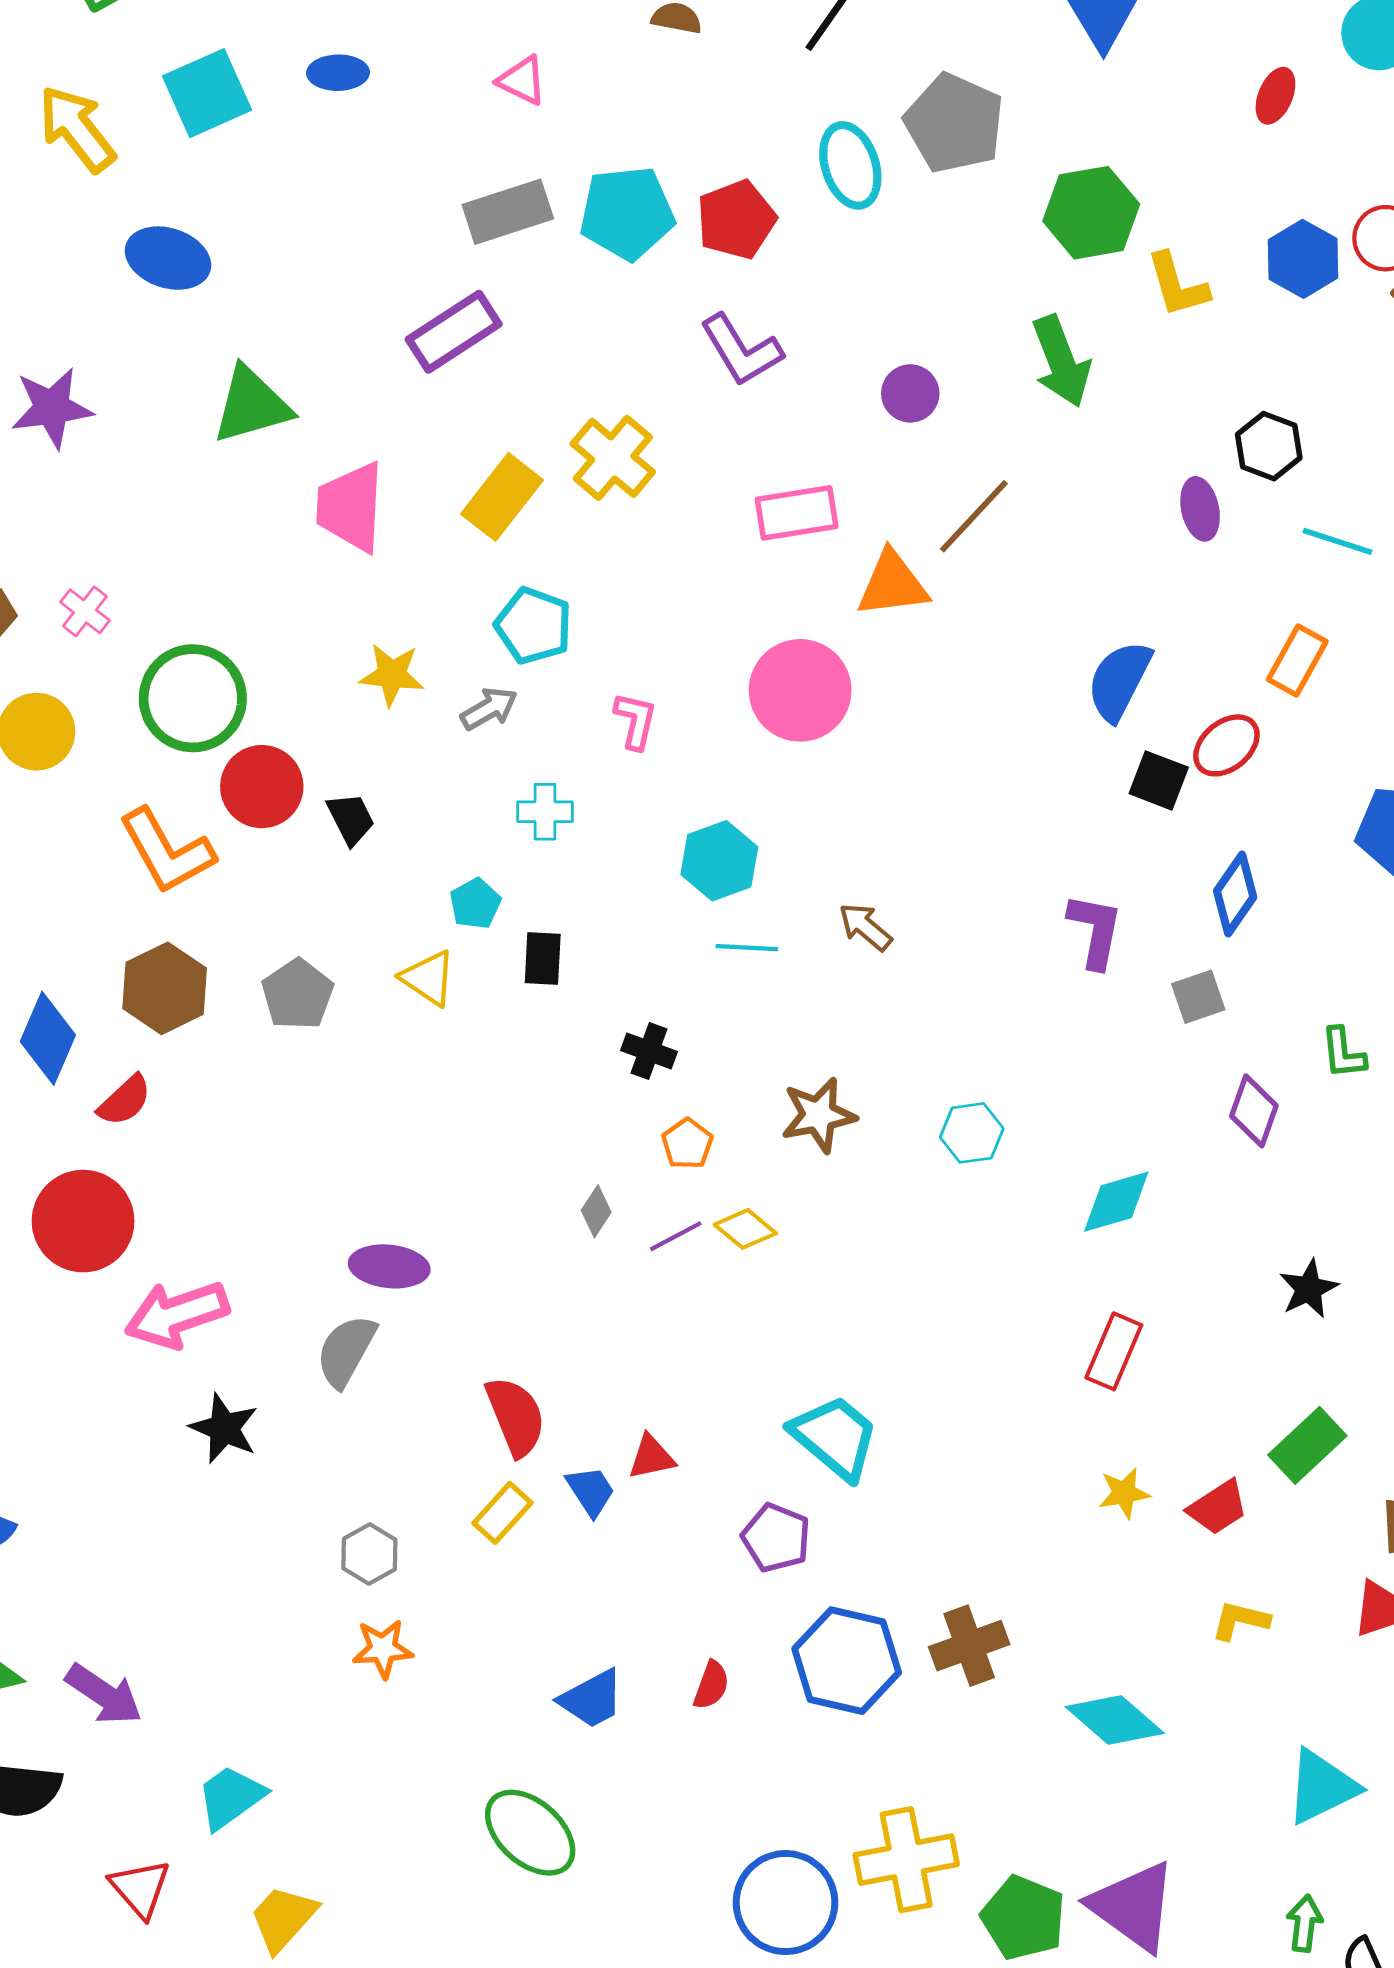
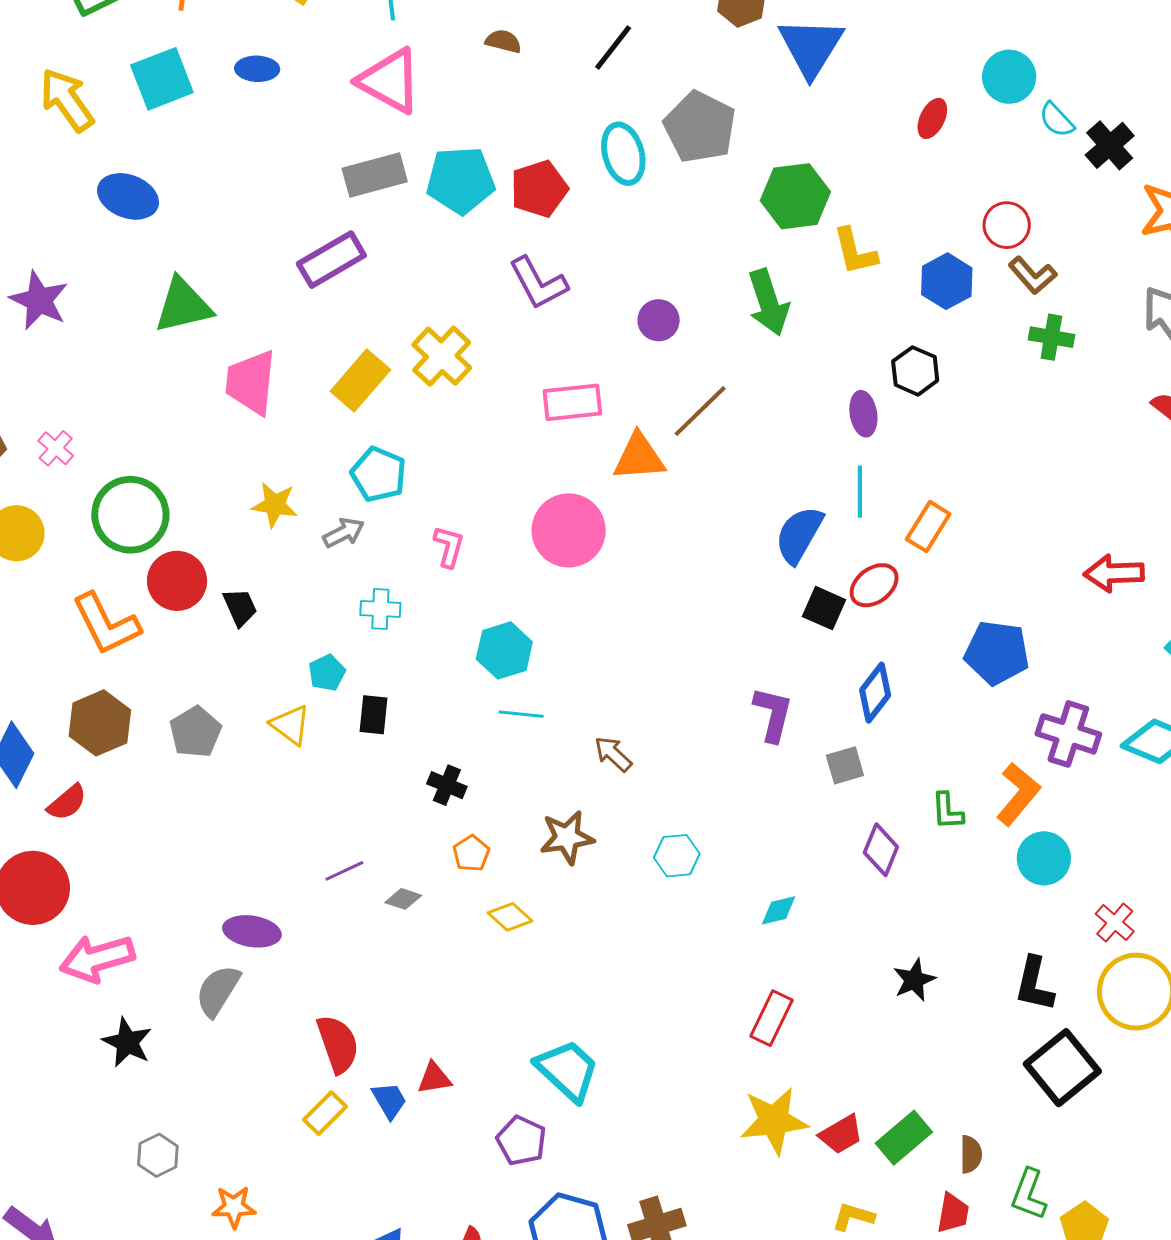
pink triangle: (522, 81) -> (390, 81), size x1.8
blue hexagon: (1303, 259) -> (947, 281), moved
purple star: (52, 408) -> (39, 300), turned 30
cyan line: (1338, 541) -> (860, 492), moved, turned 69
brown arrow: (865, 927) -> (613, 754), moved
cyan diamond: (1116, 1202) -> (779, 910), size x0.7
gray diamond: (596, 1211) -> (403, 899), turned 72
purple line: (676, 1236) -> (344, 871), moved
green rectangle: (1307, 1445) -> (904, 1138), moved
yellow star: (1124, 1493) -> (774, 1121), size x1.8
gray hexagon: (369, 1554) -> (158, 1155), moved

